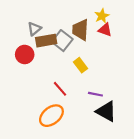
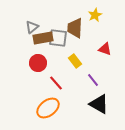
red triangle: (105, 30) -> (105, 49), moved
gray square: (62, 41) -> (58, 38), turned -30
red circle: (25, 54) -> (38, 63), moved
purple line: (95, 94) -> (93, 80), moved, turned 40

